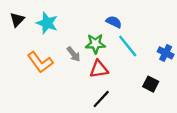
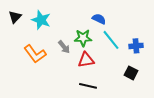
blue cross: (166, 53) -> (136, 46), moved, turned -32
black line: (101, 99) -> (88, 86), turned 60

